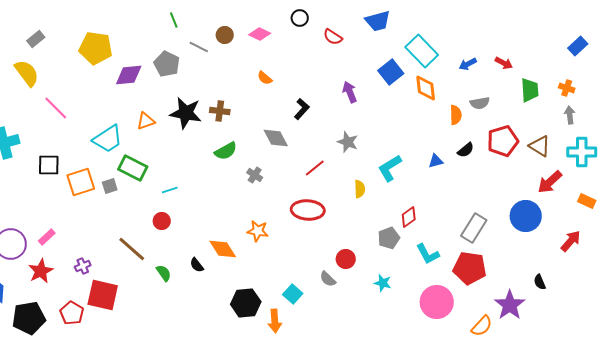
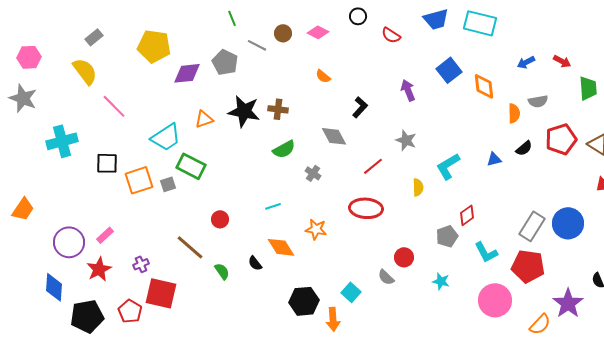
cyan rectangle: (422, 51) -> (480, 23), moved, turned -32
cyan line: (170, 190) -> (273, 206), moved
blue circle: (526, 216) -> (568, 223), moved

